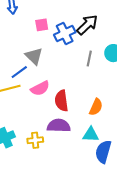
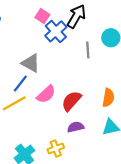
pink square: (42, 25) -> (42, 16), moved, turned -32
red semicircle: (61, 101) -> (71, 101), turned 65
purple semicircle: (59, 126) -> (76, 127), size x0.7

